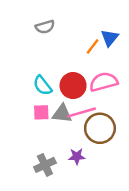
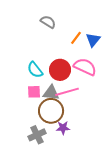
gray semicircle: (45, 27) -> (48, 22), moved, turned -133
blue triangle: (110, 38) -> (93, 40), moved
pink semicircle: (104, 82) -> (85, 67), turned 40
brown circle: (100, 128) -> (51, 111), moved

